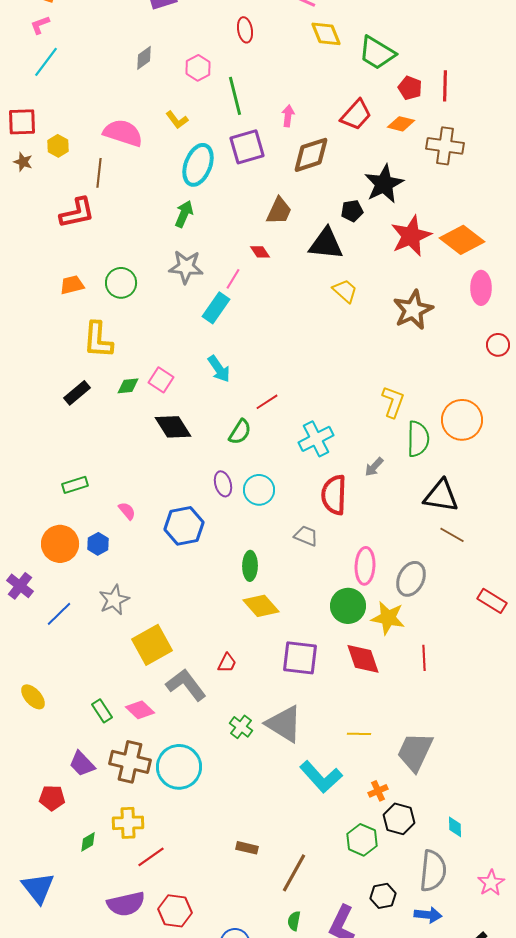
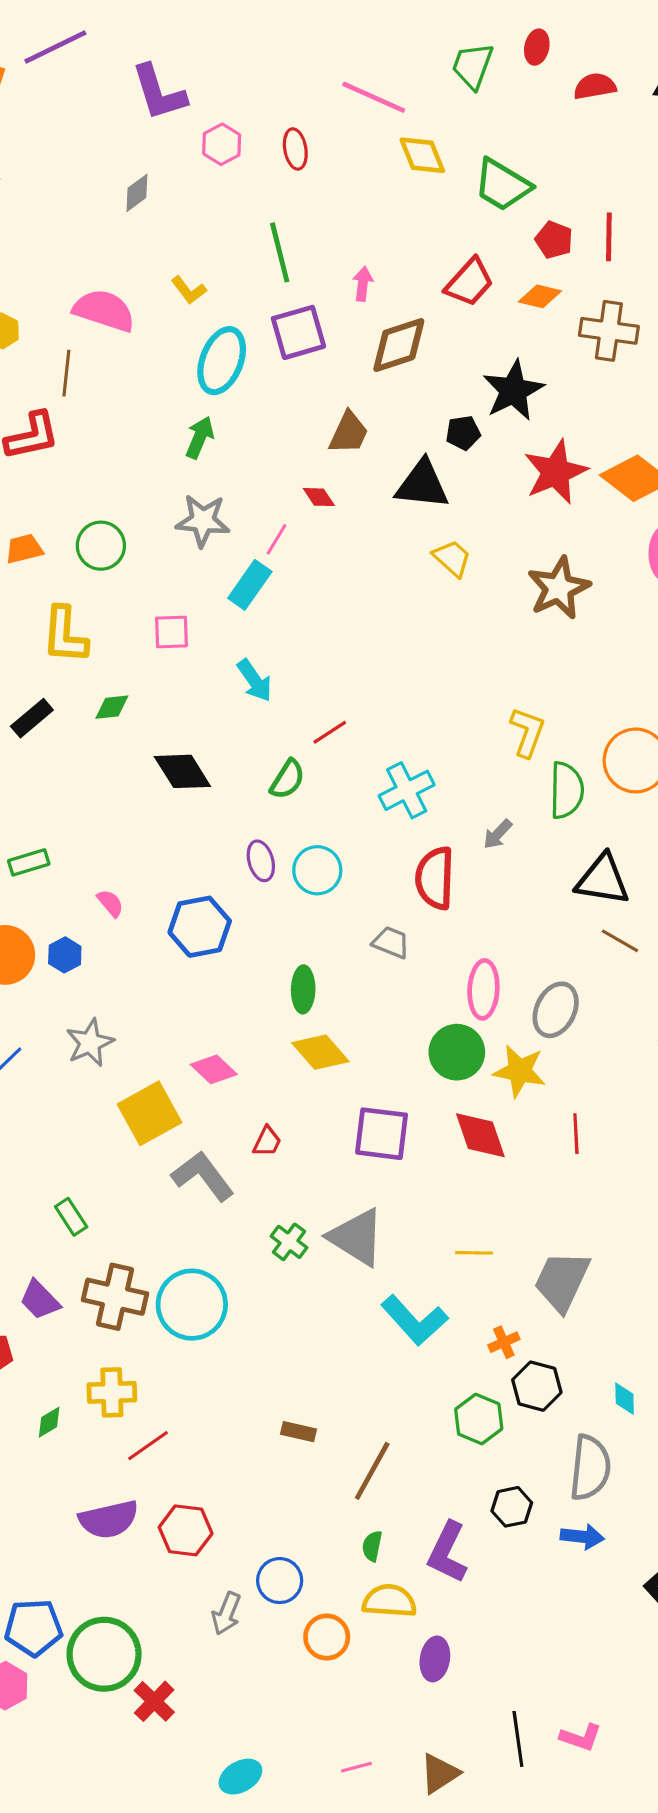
pink hexagon: (198, 68) -> (222, 144), moved
pink square: (161, 380) -> (171, 632), moved, turned -35
pink diamond: (140, 710) -> (214, 1069), moved

